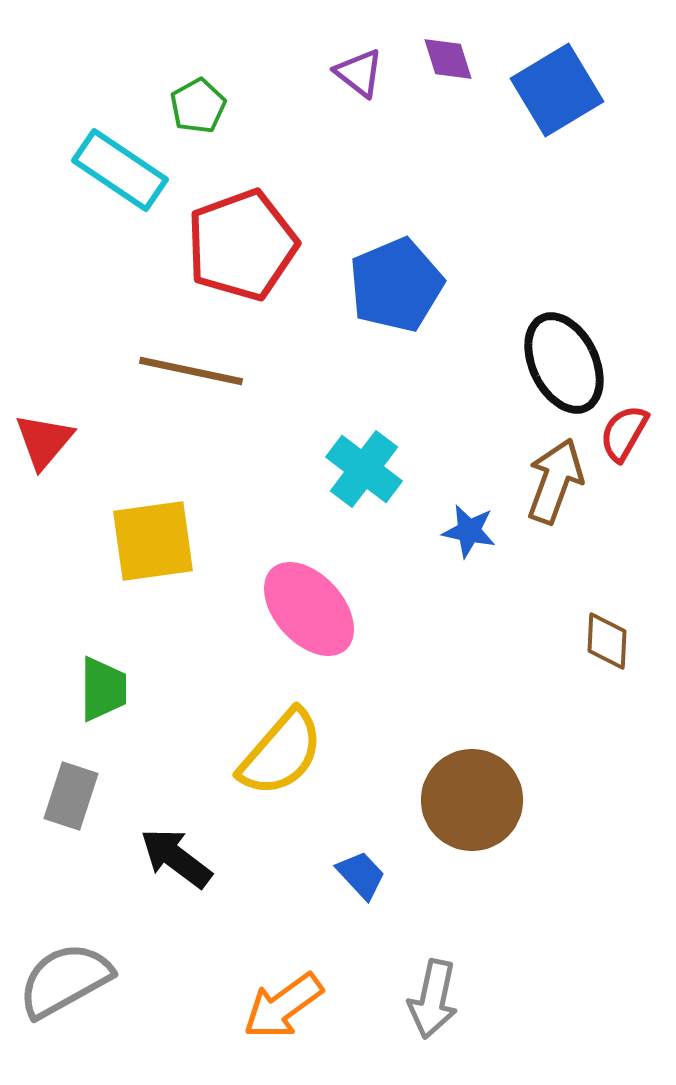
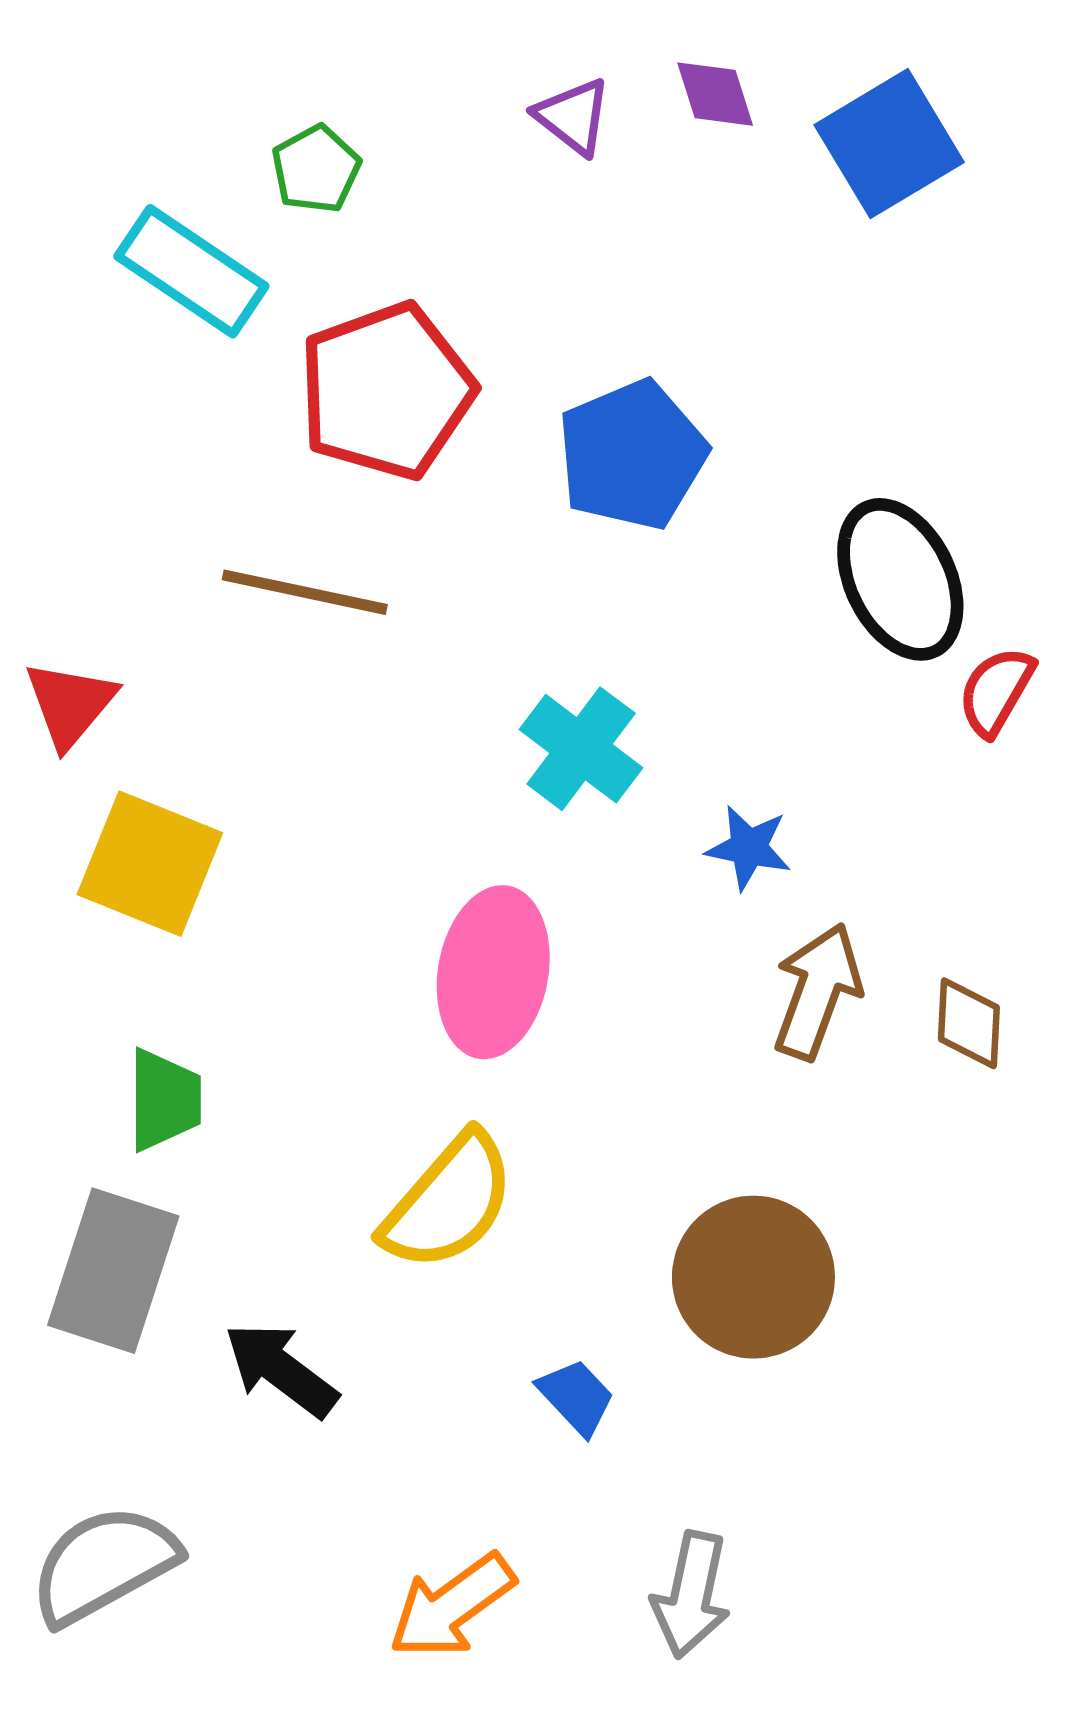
brown arrow: (555, 481) -> (817, 991), moved
yellow square: (153, 541) -> (150, 864), moved, turned 30
pink ellipse: (309, 609) -> (493, 972), turned 52
gray rectangle: (71, 796) -> (113, 1271), size x1.5

